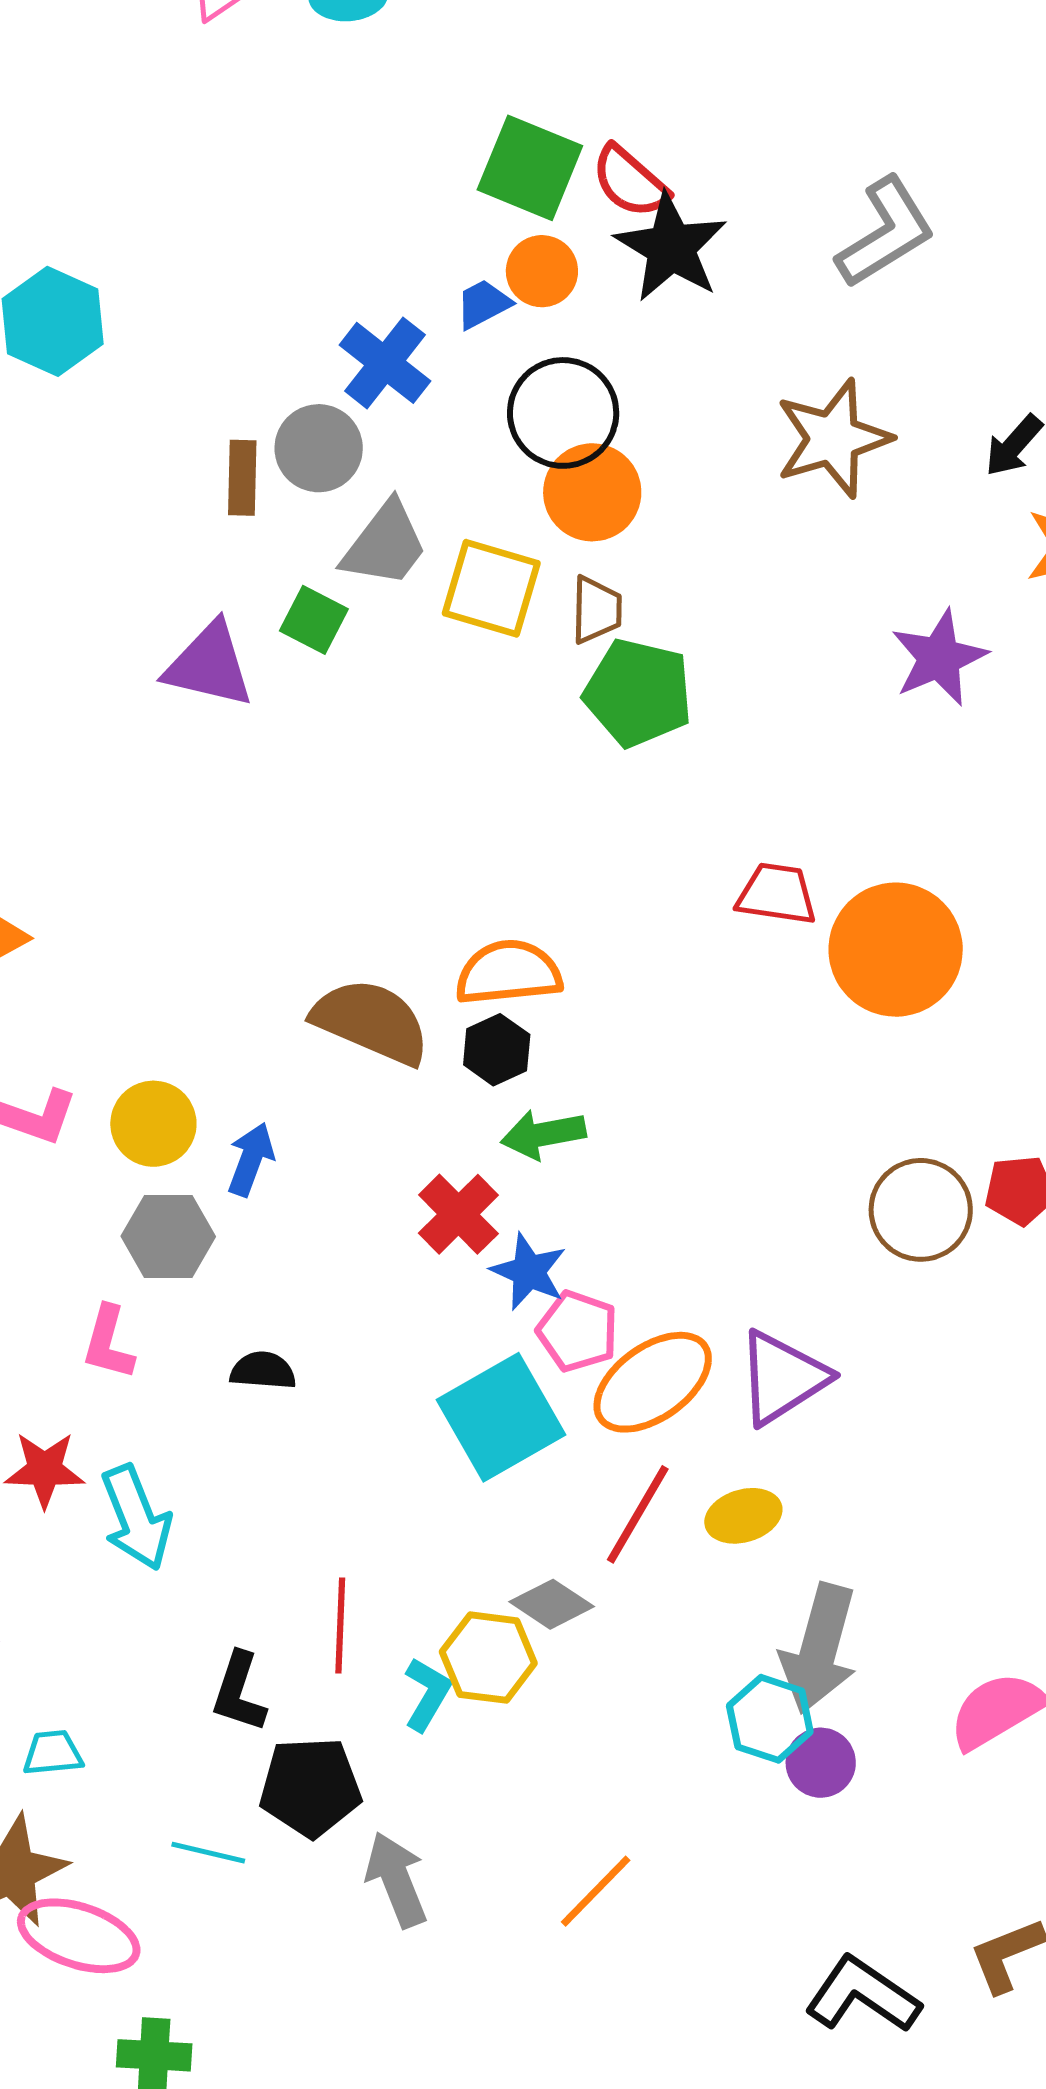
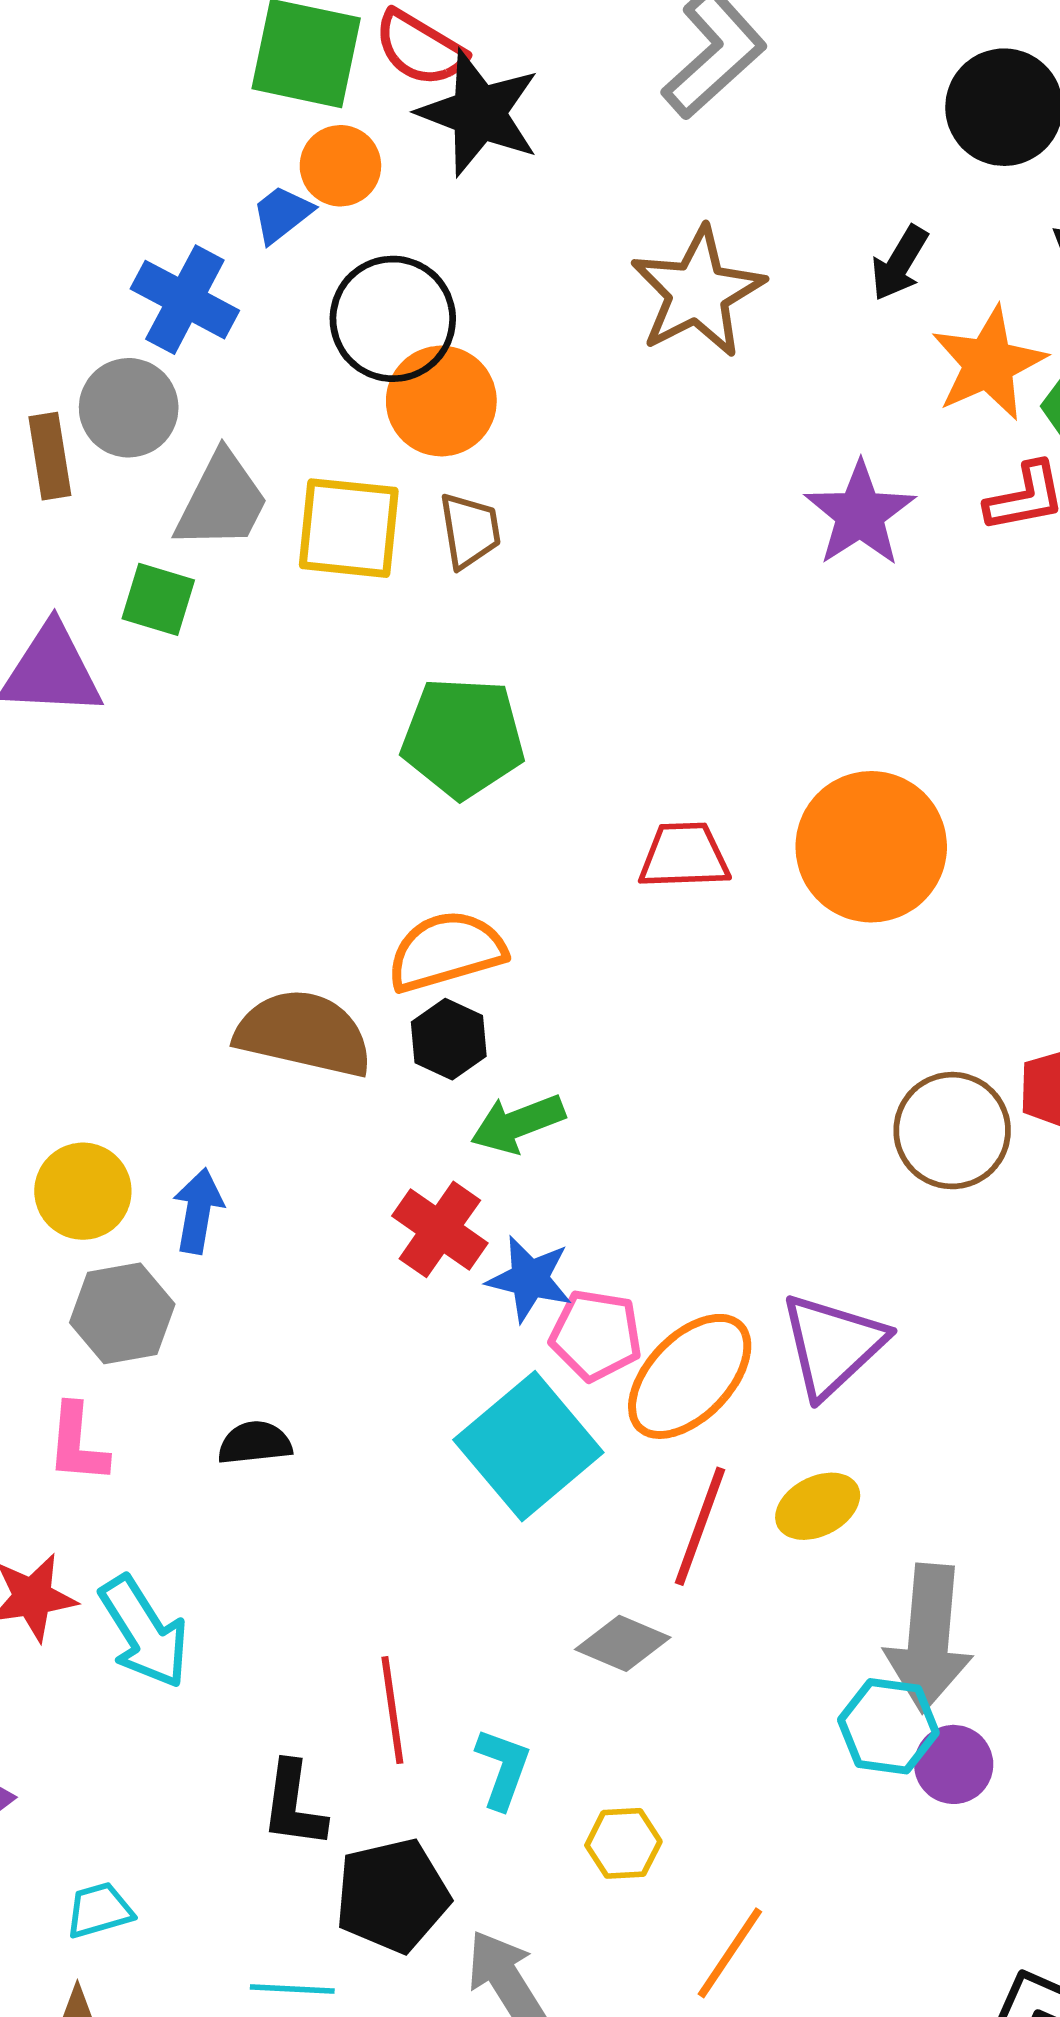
green pentagon: (638, 693) -> (463, 738), moved
red trapezoid: (777, 894) -> (684, 856), moved
yellow hexagon: (488, 1658) -> (623, 1843), moved, size x0.7

